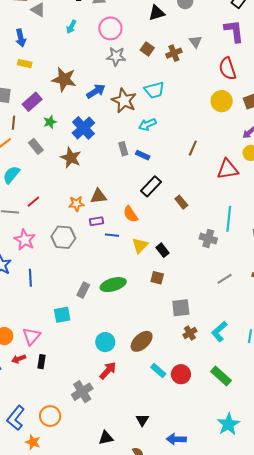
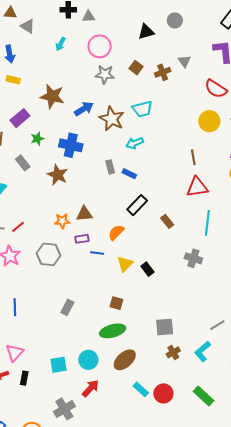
red semicircle: (227, 69) -> (216, 89), turned -40
blue cross: (83, 128) -> (71, 145), turned -35
brown line: (193, 148) -> (193, 157), moved, turned -35
red triangle: (228, 169) -> (197, 187), moved
red line: (33, 202) -> (18, 227), moved
orange semicircle: (131, 214) -> (116, 232), turned 78
cyan line: (229, 219) -> (207, 223), moved
blue line: (30, 278) -> (15, 307), moved
brown square: (157, 278) -> (116, 303), moved
gray line: (225, 279) -> (217, 325), moved
green ellipse: (113, 285) -> (113, 331), moved
cyan square: (62, 315) -> (58, 365), moved

